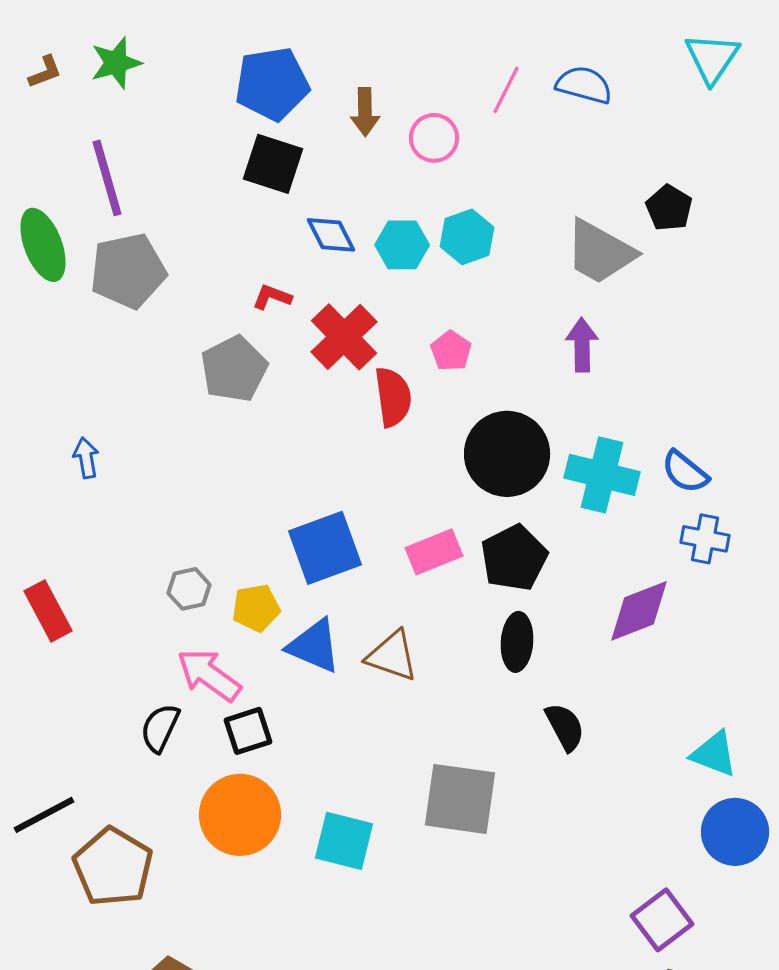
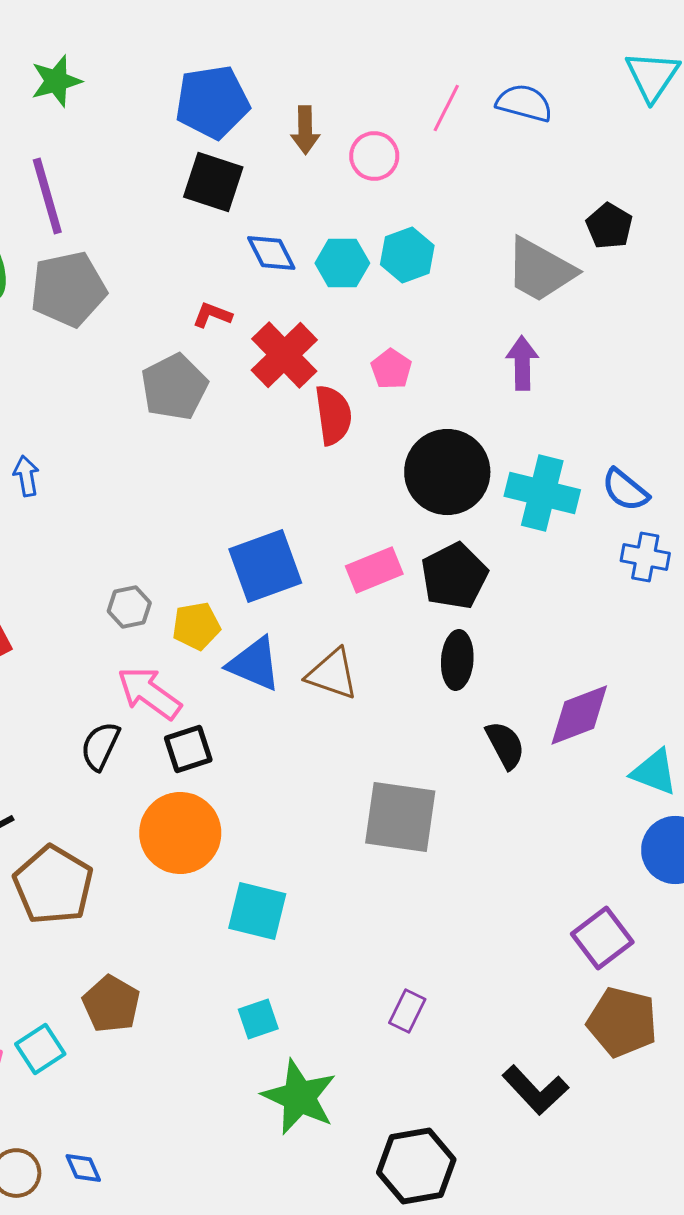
purple diamond: (639, 611) -> (579, 715), moved
cyan square: (344, 841) -> (257, 911), moved

